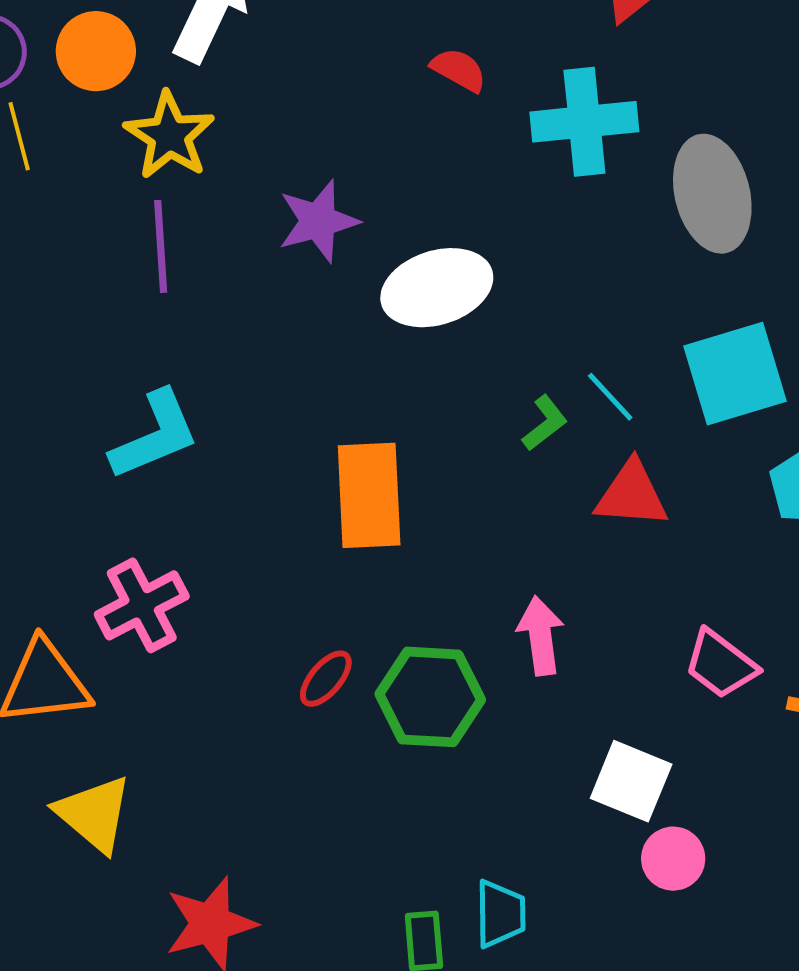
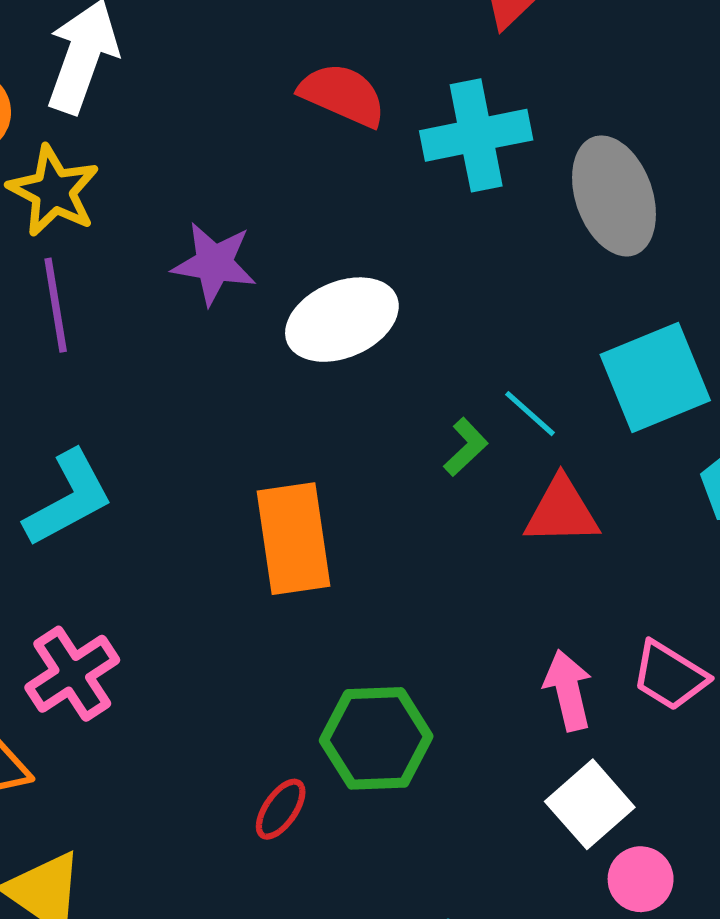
red semicircle: (459, 70) -> (343, 95), size x1.5
purple star: (318, 221) -> (214, 263), turned 30
pink arrow: (540, 636) -> (568, 690), moved
red ellipse: (326, 679) -> (281, 809), moved
white square: (631, 781) -> (590, 804), turned 32

